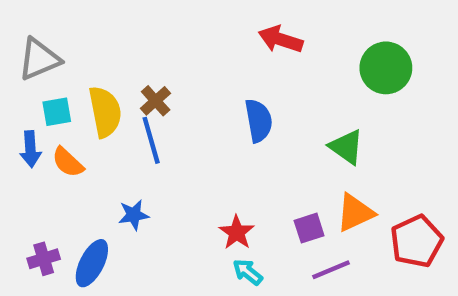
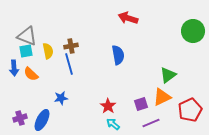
gray triangle: (39, 59) -> (27, 36), moved, turned 45
green circle: (386, 68) -> (193, 31), moved
brown cross: (156, 101) -> (71, 46), turned 32
yellow semicircle: (105, 112) -> (48, 51), size x0.7
green triangle: (346, 147) -> (168, 75), moved, turned 48

